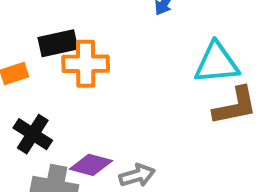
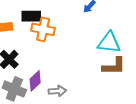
purple diamond: (91, 165) -> (35, 81), turned -70

